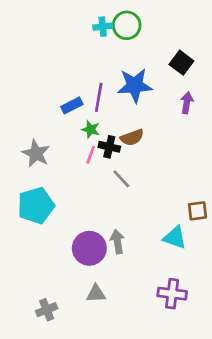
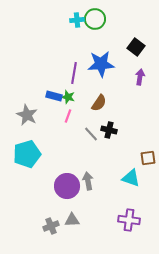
blue rectangle: (72, 105) -> (54, 96), moved, turned 42
brown semicircle: (132, 137) -> (99, 103), turned -36
black cross: (109, 147) -> (109, 130), moved
gray cross: (47, 310) -> (51, 226), moved

